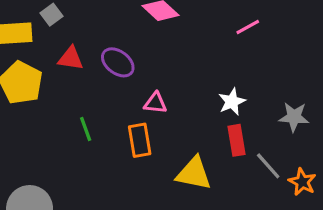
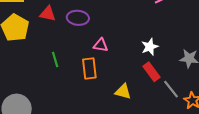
purple ellipse: (118, 62) -> (78, 18), turned -35
red rectangle: (237, 140) -> (151, 72), turned -30
yellow triangle: (194, 173) -> (123, 92), size x0.7

